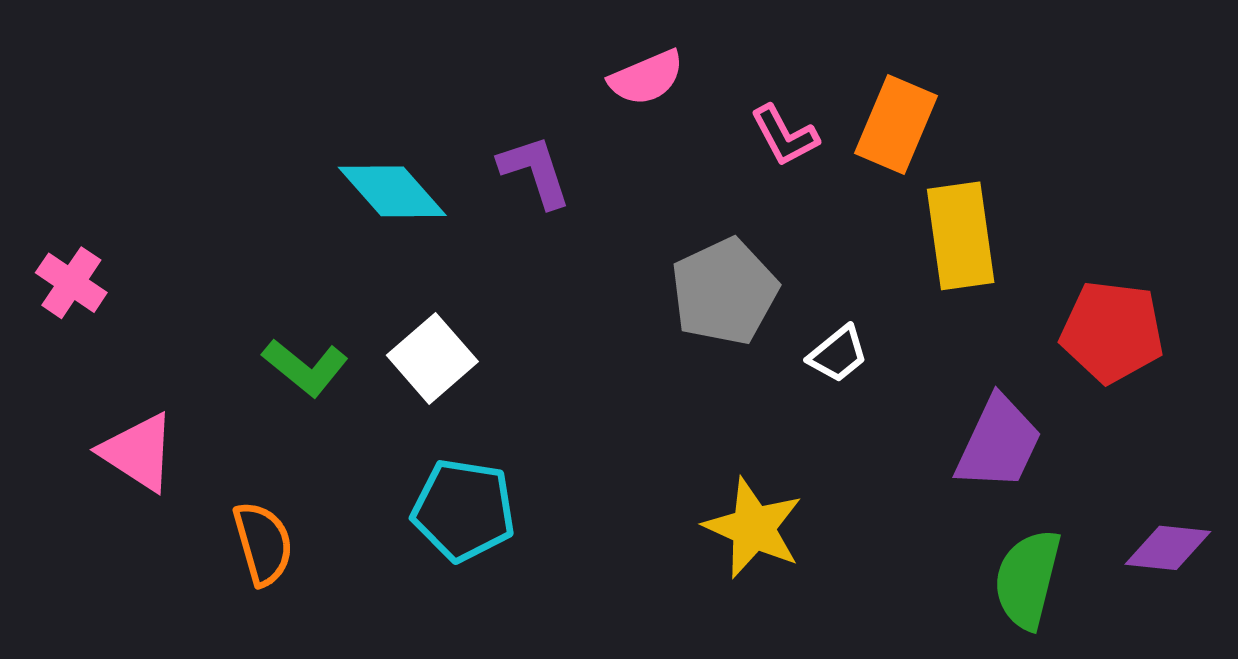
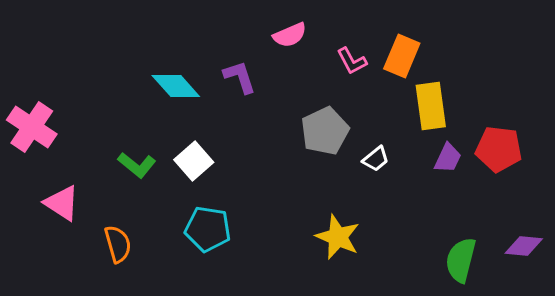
pink cross: (71, 283) -> (32, 127), size x1.6
purple trapezoid: (998, 443) -> (448, 158), moved, size x0.7

